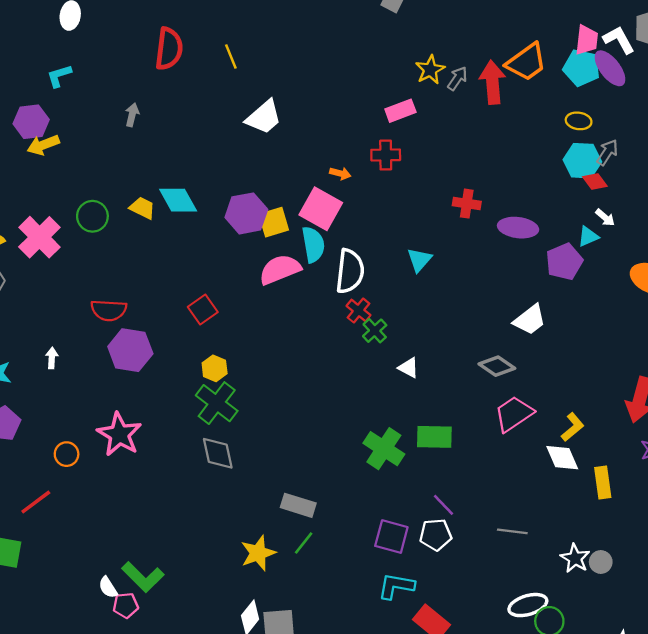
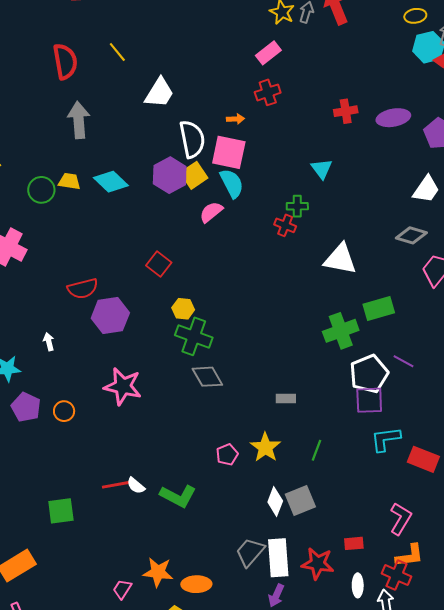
gray arrow: (132, 115) -> (79, 120), moved, size x1.8
yellow trapezoid: (142, 208) -> (69, 181), moved
green circle: (92, 216) -> (41, 190), moved
pink semicircle: (280, 269) -> (211, 212), size x0.7
white semicircle: (350, 271) -> (192, 139), moved
green cross: (375, 331) -> (297, 206), moved, turned -30
white triangle: (409, 368) -> (340, 259), size x1.8
green cross: (384, 449) -> (341, 331), turned -36
orange circle: (67, 454) -> (64, 411), moved
red line: (36, 502) -> (116, 485), moved, turned 44
gray rectangle: (298, 505) -> (286, 398), size x0.7
white pentagon: (436, 535) -> (369, 374), moved, size x1.4
green line: (304, 543) -> (317, 450), moved
white semicircle: (108, 587) -> (136, 486), moved
pink pentagon: (126, 605) -> (227, 455), moved

